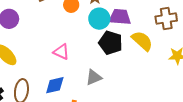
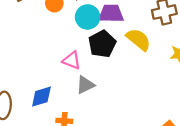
black pentagon: (111, 43) -> (102, 44), turned 30
pink triangle: (61, 52) -> (72, 60), moved

